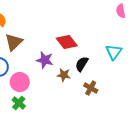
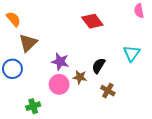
red diamond: (67, 42) -> (92, 21), moved
pink circle: (20, 82) -> (59, 84), moved
green cross: (19, 103) -> (33, 106), turned 32

